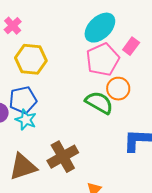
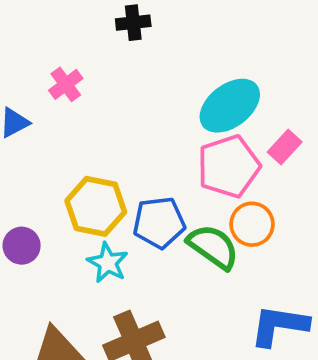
yellow hexagon: (31, 59) -> (96, 206), moved
blue pentagon: (23, 100) -> (159, 223), moved
cyan star: (26, 120) -> (108, 263), moved

